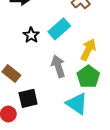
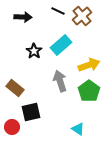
yellow arrow: (88, 50) -> (89, 65), turned 45
cyan triangle: (77, 104) -> (78, 129), moved, size x0.6

